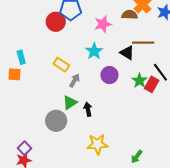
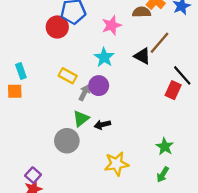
brown line: (143, 43) -> (159, 43), turned -45
purple circle: (109, 75) -> (99, 86), moved
green star: (140, 81) -> (165, 147), moved
black arrow: (88, 109) -> (102, 125), turned -88

